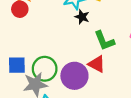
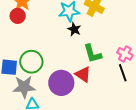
green circle: (45, 69) -> (31, 62), moved

